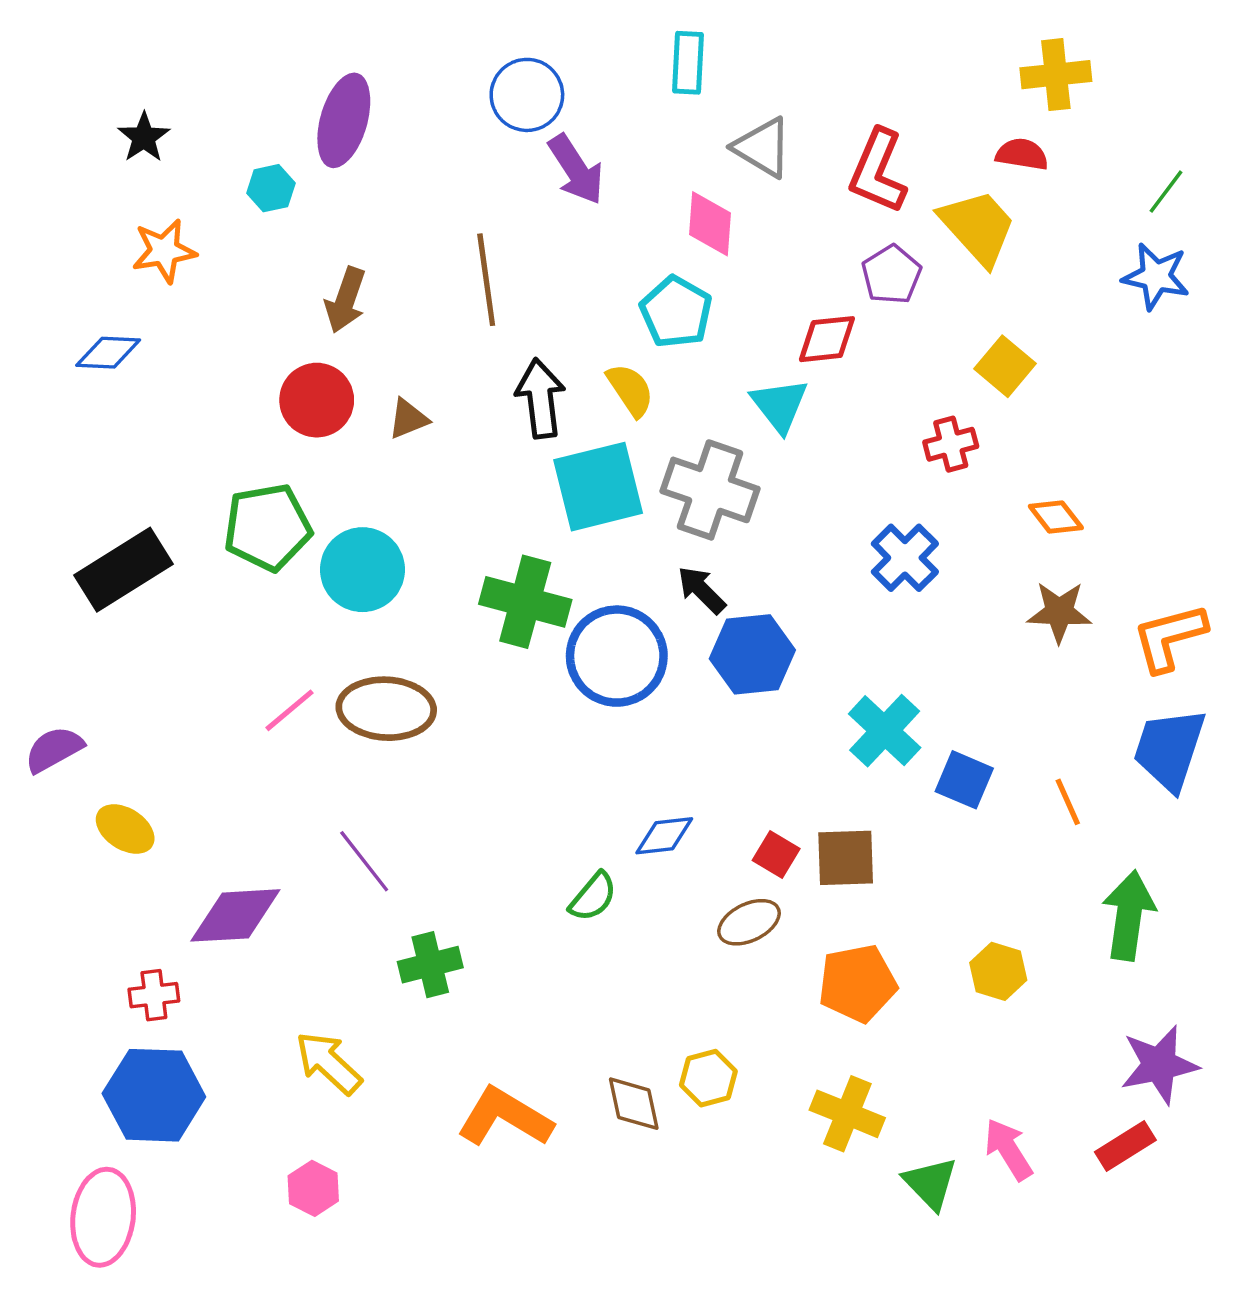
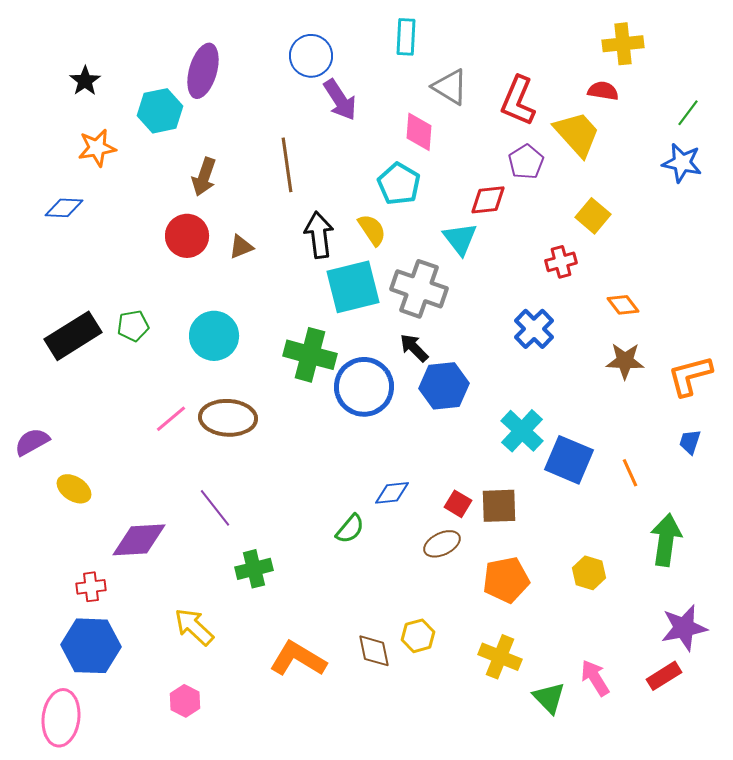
cyan hexagon: (271, 188) -> (160, 111), size x1.6
green pentagon: (268, 527) -> (133, 326), moved, size x0.6
blue trapezoid: (1169, 749) -> (690, 442), size x0.5
blue square: (964, 780) -> (569, 460), size x1.4

